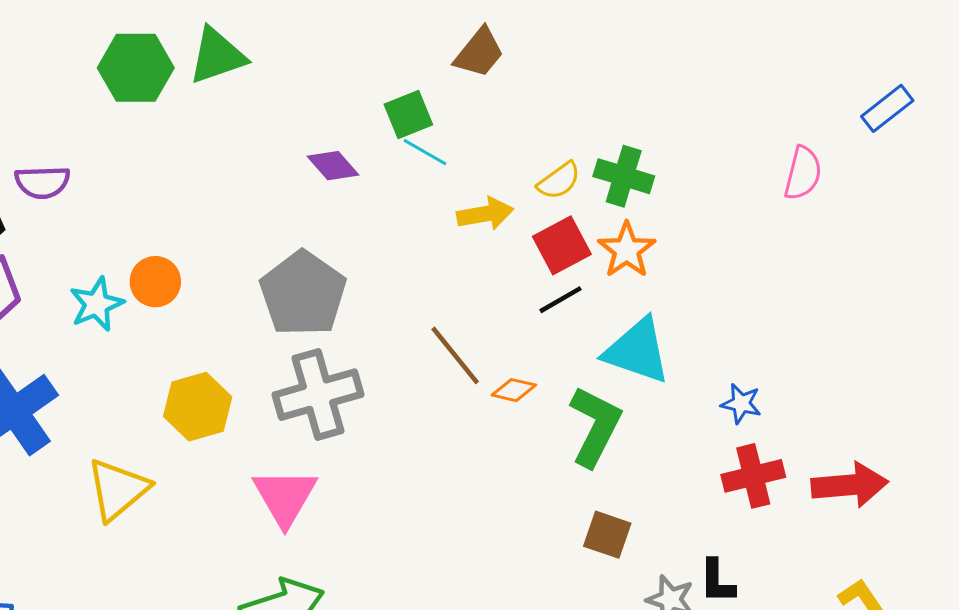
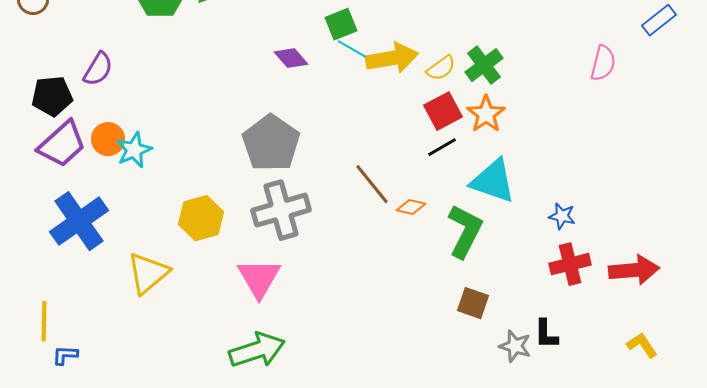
green cross: (624, 176) -> (484, 65), turned 36
purple semicircle: (42, 182) -> (98, 69), turned -57
yellow arrow: (485, 214) -> (392, 58), moved, size x1.4
orange circle: (155, 282) -> (108, 139), moved

